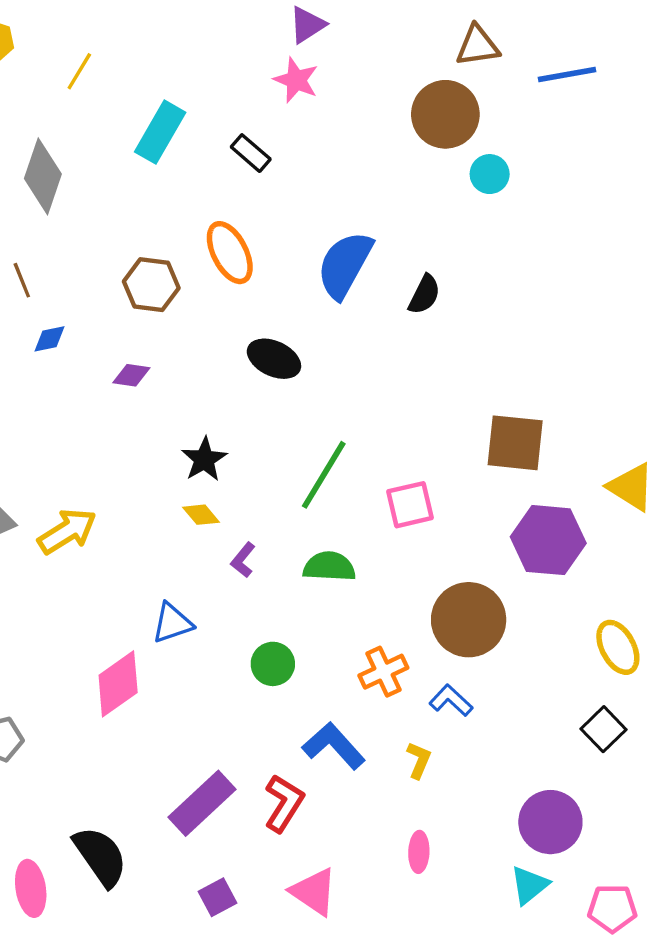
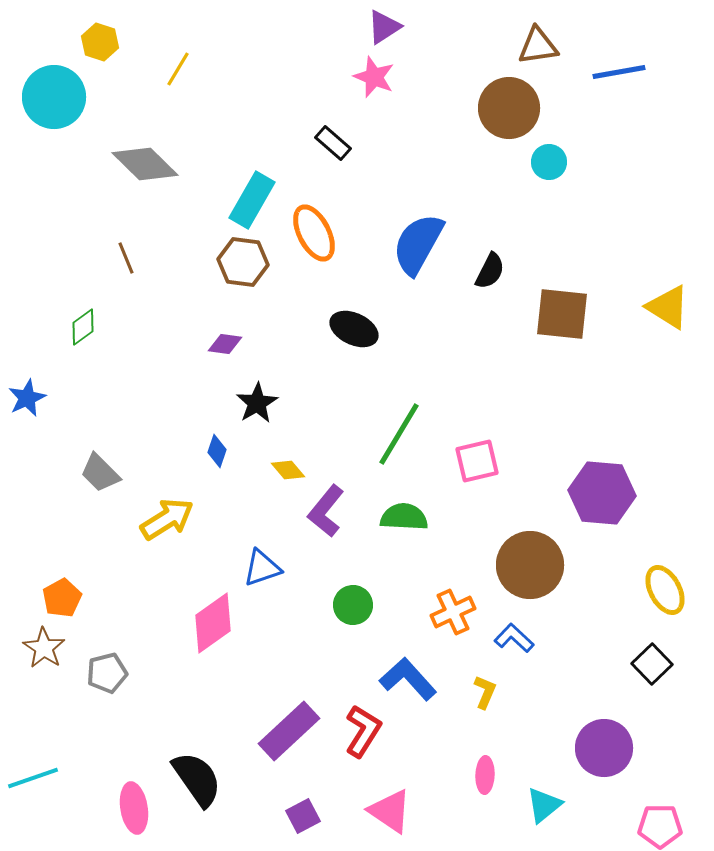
cyan rectangle: (160, 132) -> (252, 200), moved
gray diamond: (43, 176) -> (145, 164), turned -64
blue diamond: (49, 339) -> (217, 451), moved, turned -60
brown square: (515, 443) -> (562, 314), moved
black star: (204, 459) -> (257, 403), moved
yellow triangle: (631, 487) -> (668, 307), moved
yellow arrow: (67, 531) -> (167, 519), moved
purple L-shape: (243, 560) -> (326, 511), size x1.6
cyan triangle: (529, 885) -> (544, 805), moved

